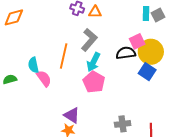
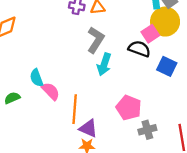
yellow circle: (151, 52) -> (165, 22), moved
black semicircle: (126, 53) -> (139, 49), turned 36
orange line: (64, 56) -> (75, 109), moved
pink pentagon: (94, 82) -> (129, 108), moved

